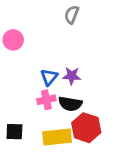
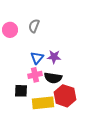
gray semicircle: (72, 15) -> (34, 26), moved
black square: (14, 132) -> (21, 91), moved

